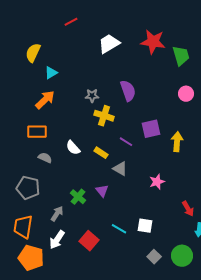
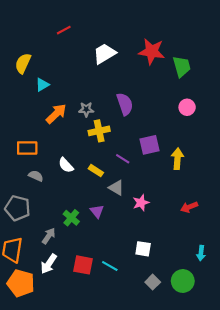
orange arrow: (45, 100) -> (56, 114), moved
yellow cross: (104, 116) -> (99, 131), turned -30
pink star: (157, 182) -> (141, 203), moved
red arrow: (188, 209) -> (189, 207), moved, turned 98
cyan line: (119, 229) -> (110, 266), moved
red square: (89, 241) -> (83, 265), turned -30

